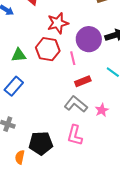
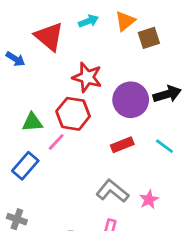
red star: (58, 23) -> (87, 77), turned 30
pink line: (73, 58) -> (56, 142), moved, turned 56
red rectangle: (83, 81) -> (122, 145), moved

